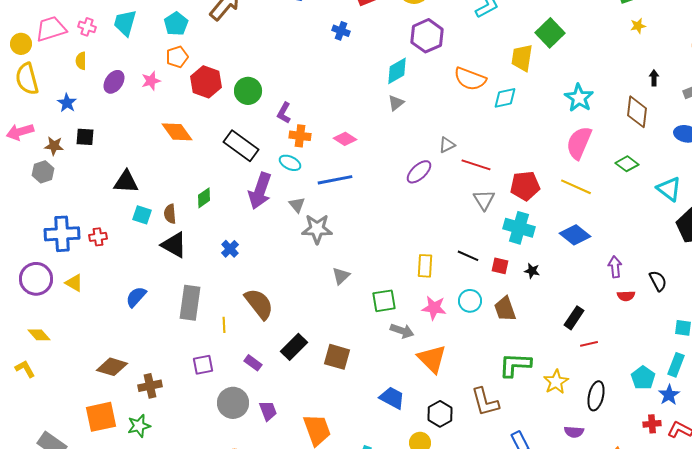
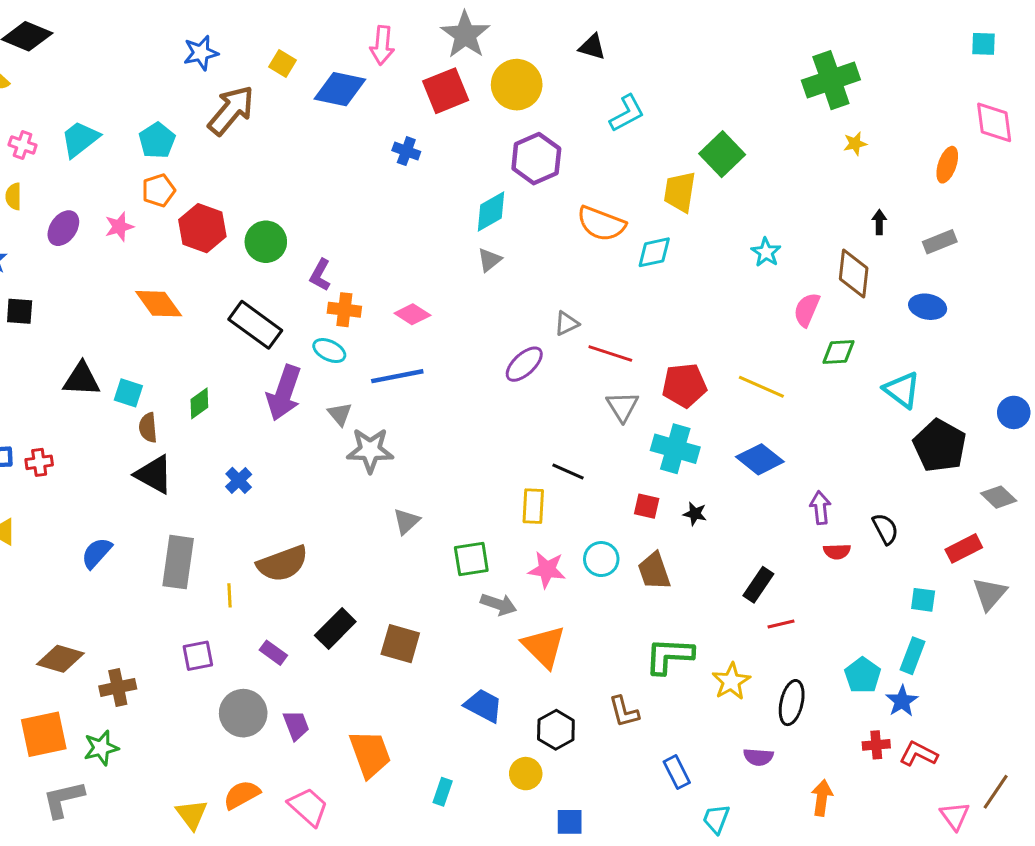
cyan trapezoid: (125, 23) -> (80, 139), turned 36
cyan star: (579, 98) -> (766, 252), size x0.7
pink semicircle: (579, 143) -> (807, 310), moved, size x0.7
green diamond: (627, 164) -> (838, 352), turned -40
cyan square: (142, 215) -> (128, 393), moved
black line: (468, 256) -> (568, 471), moved
brown semicircle: (259, 304) -> (282, 564), turned 108
brown L-shape: (485, 402) -> (624, 712), size x0.7

